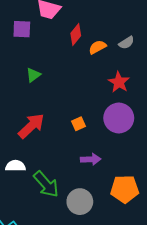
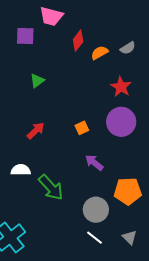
red arrow: (31, 126) -> (36, 131), size x0.7
purple arrow: (91, 159) -> (94, 163), turned -138
gray circle: (80, 202) -> (96, 210), moved

